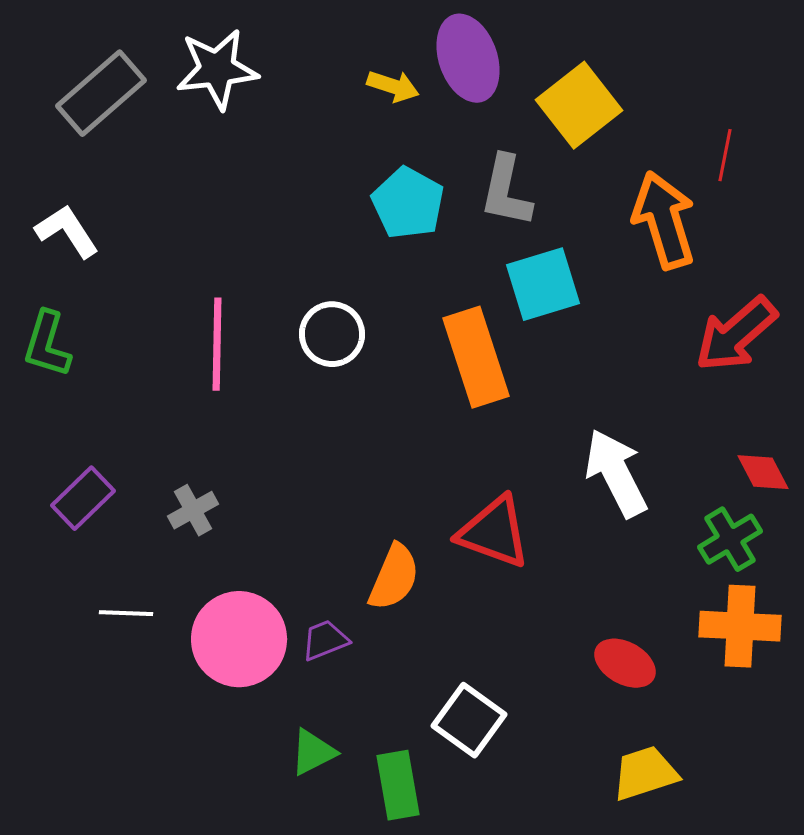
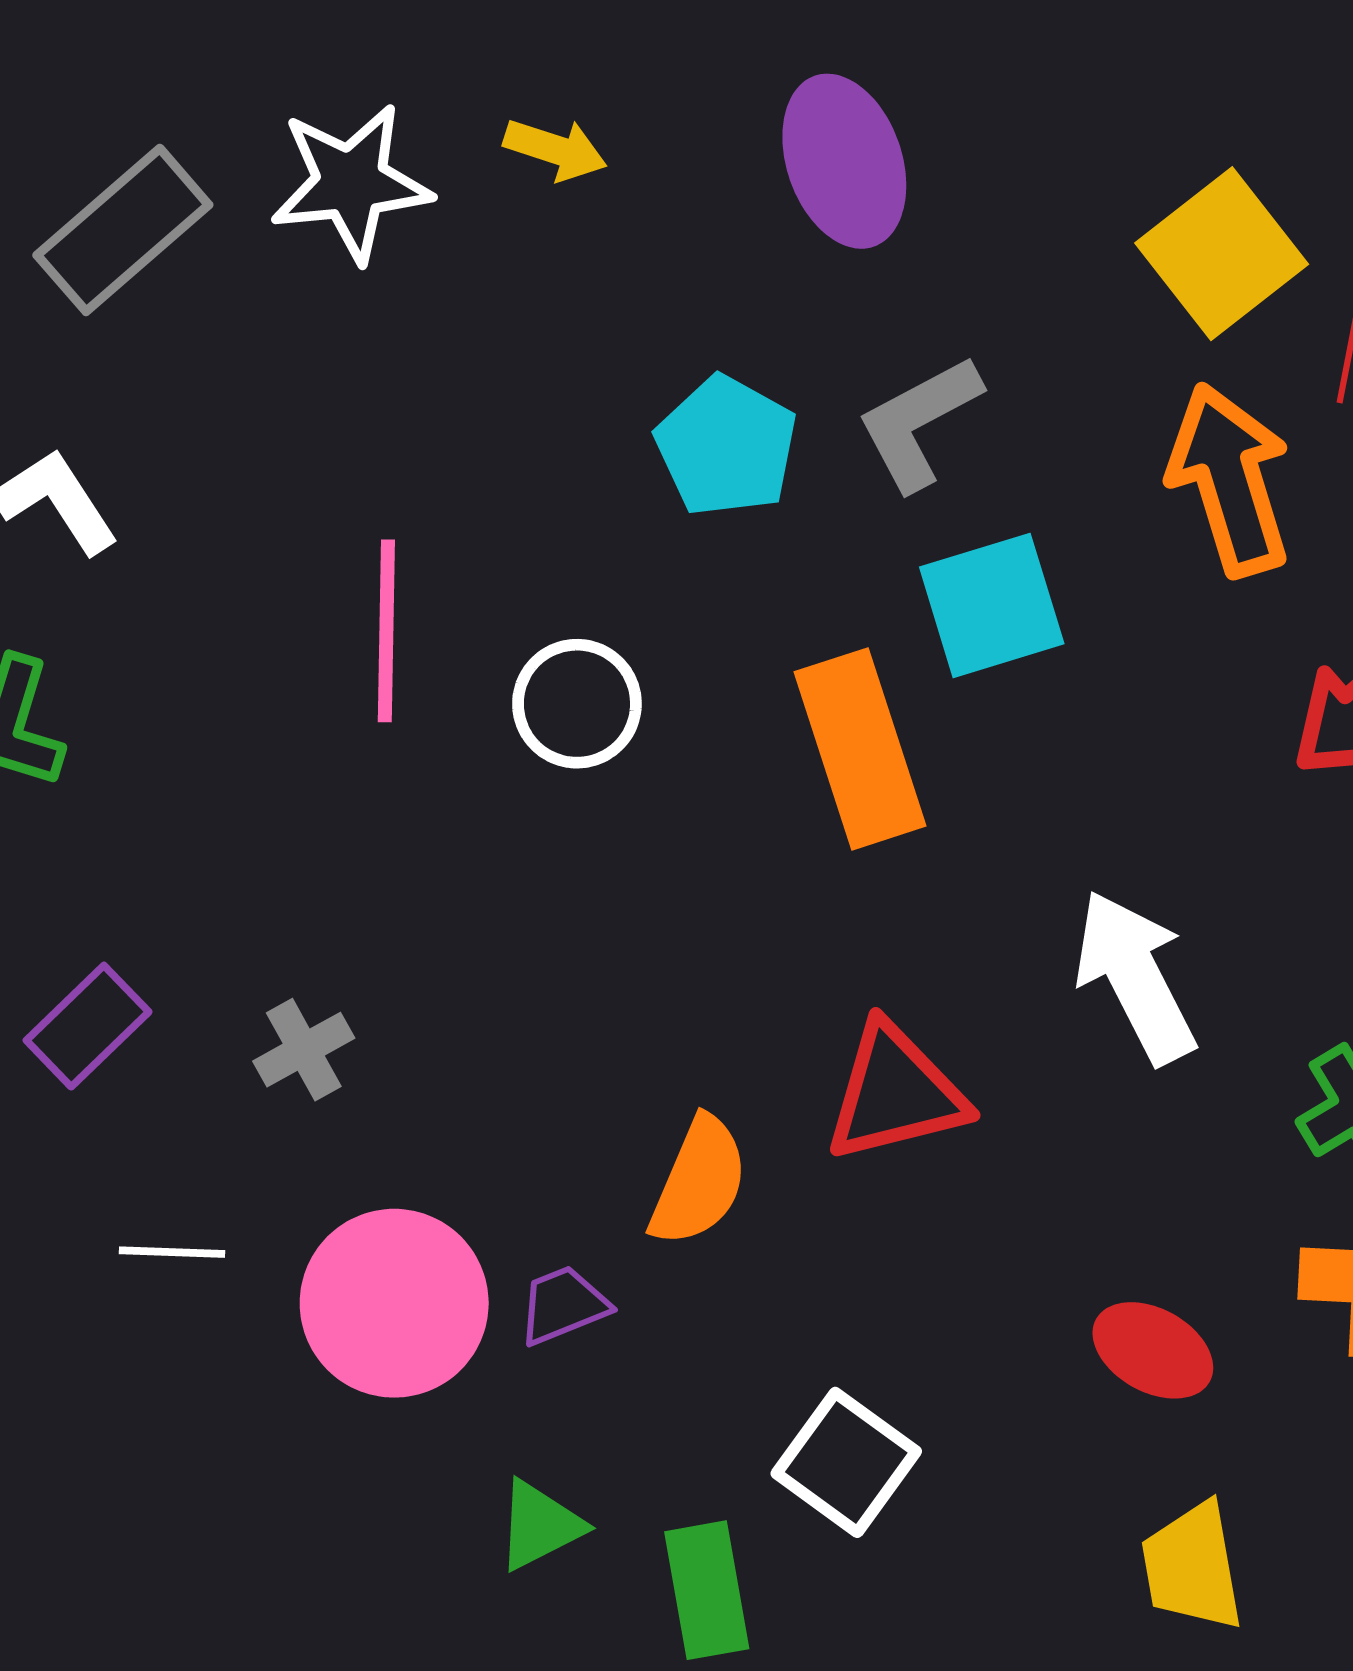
yellow arrow: (393, 86) -> (555, 149), moved
yellow square: (579, 105) -> (1222, 254), moved
gray L-shape: (506, 191) -> (919, 423), turned 50
pink line: (217, 344) -> (386, 631), moved
red triangle: (494, 532) -> (895, 1093), turned -34
yellow trapezoid: (645, 773) -> (1192, 1567), turned -82

